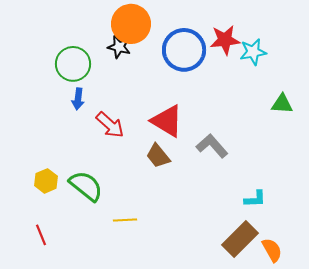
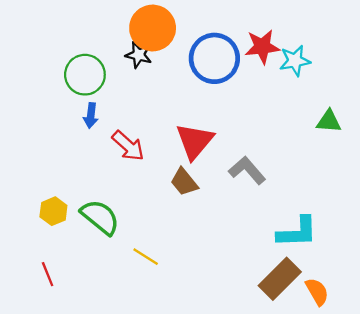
red triangle: (167, 121) -> (195, 141), turned 39
cyan L-shape: (255, 199) -> (297, 232), size x1.6
yellow line: (125, 220) -> (146, 257), turned 35

